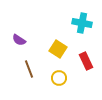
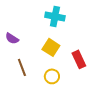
cyan cross: (82, 23) -> (55, 16), moved

